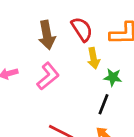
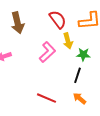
brown arrow: (47, 35) -> (18, 23), moved
pink L-shape: (48, 76) -> (47, 52), moved

